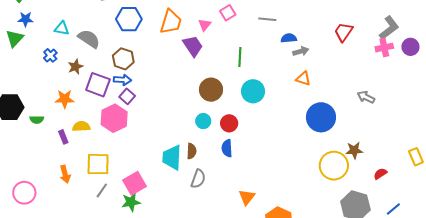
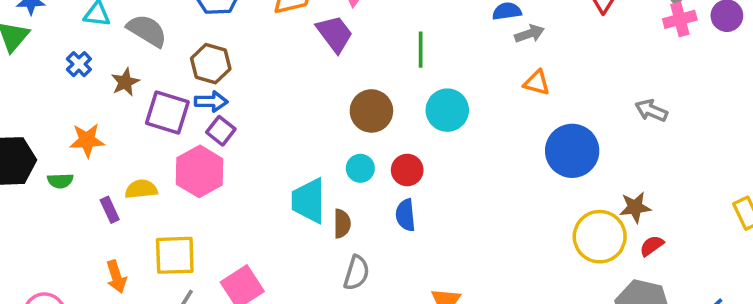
orange star: (65, 99) -> (87, 140), moved
cyan trapezoid: (172, 157) -> (309, 201), moved
red semicircle: (380, 174) -> (652, 246), moved

